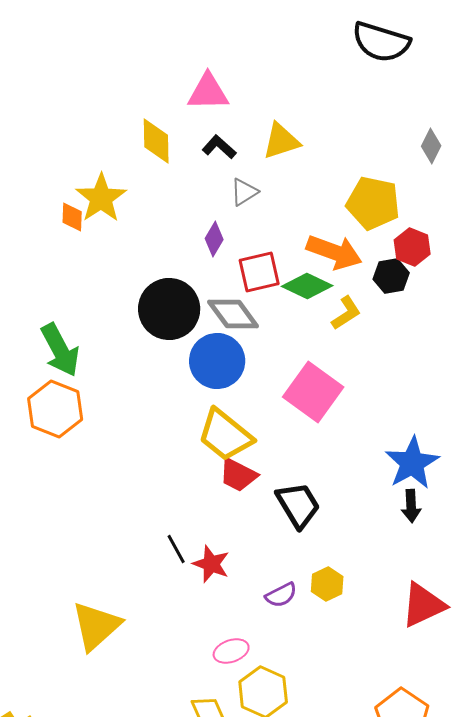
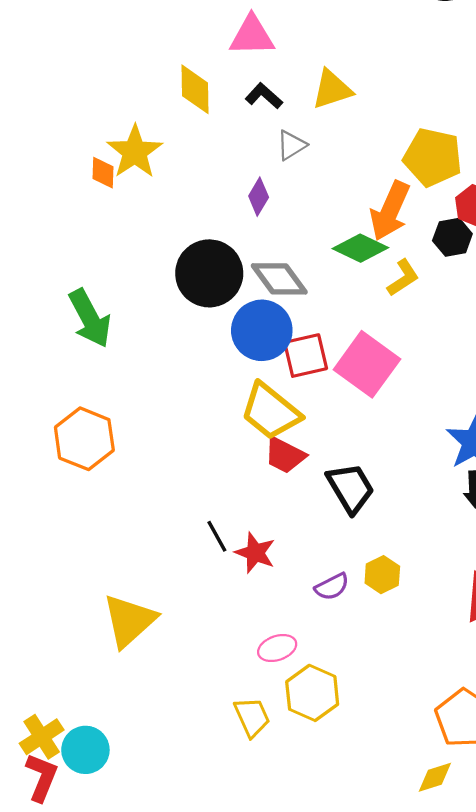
orange arrow: (334, 252) -> (390, 211), turned 94
red square: (259, 272) -> (306, 356), moved
orange hexagon: (55, 409) -> (84, 439), moved

